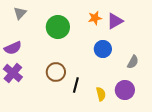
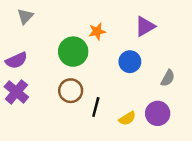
orange star: (95, 18) -> (97, 31), moved
green circle: (58, 27) -> (73, 52), moved
yellow semicircle: (101, 94) -> (127, 118), turned 72

